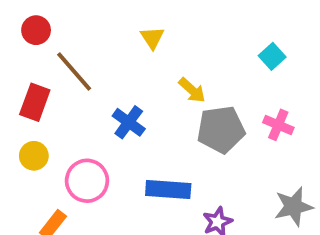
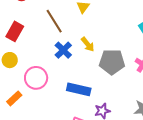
brown line: (74, 71) -> (54, 21), moved
yellow arrow: (192, 90) -> (88, 44), moved

